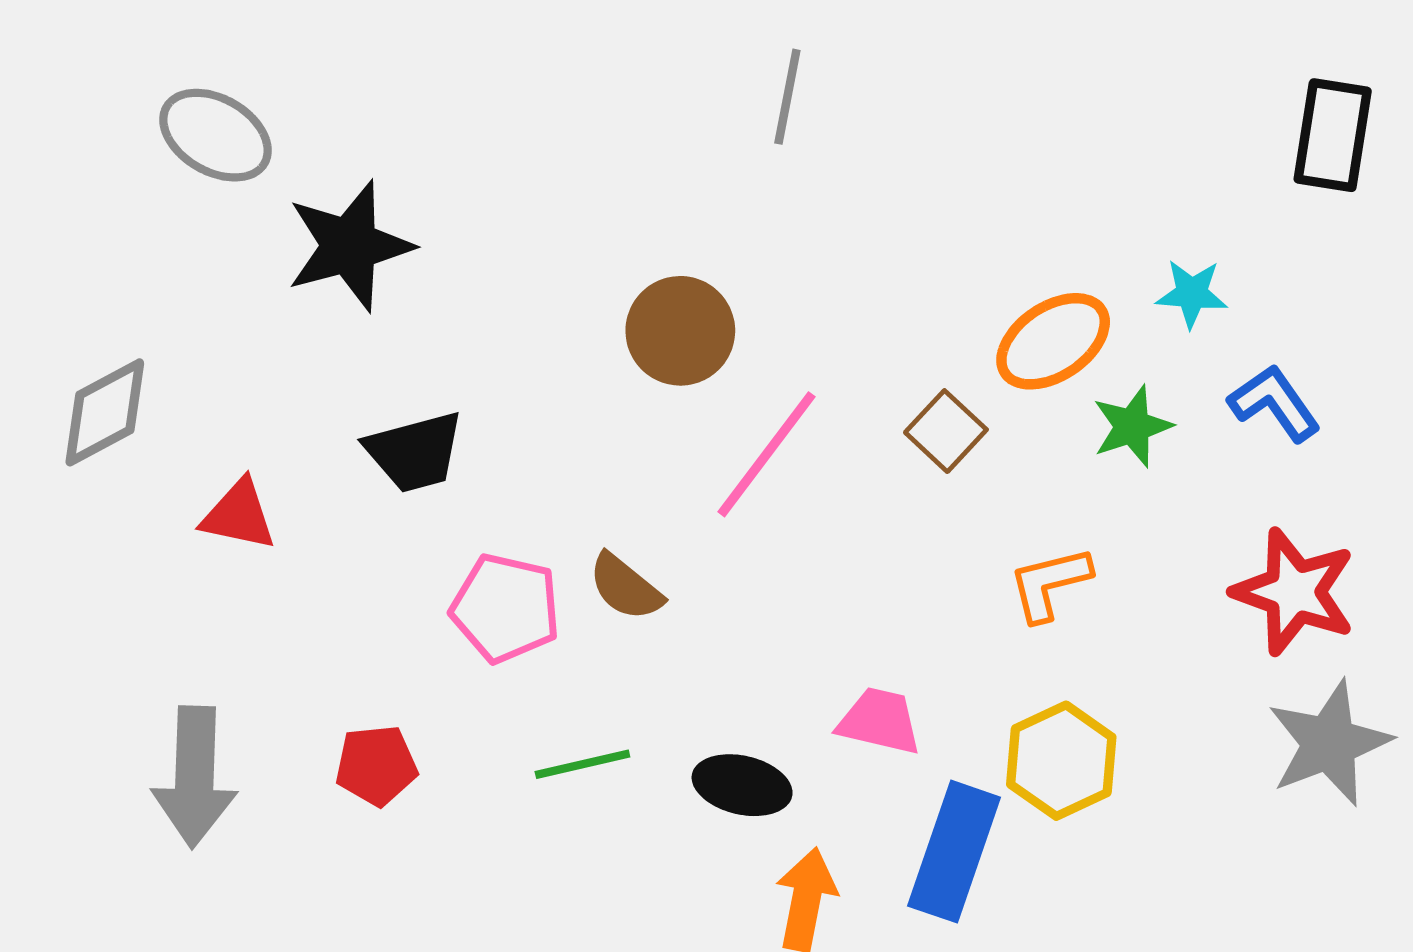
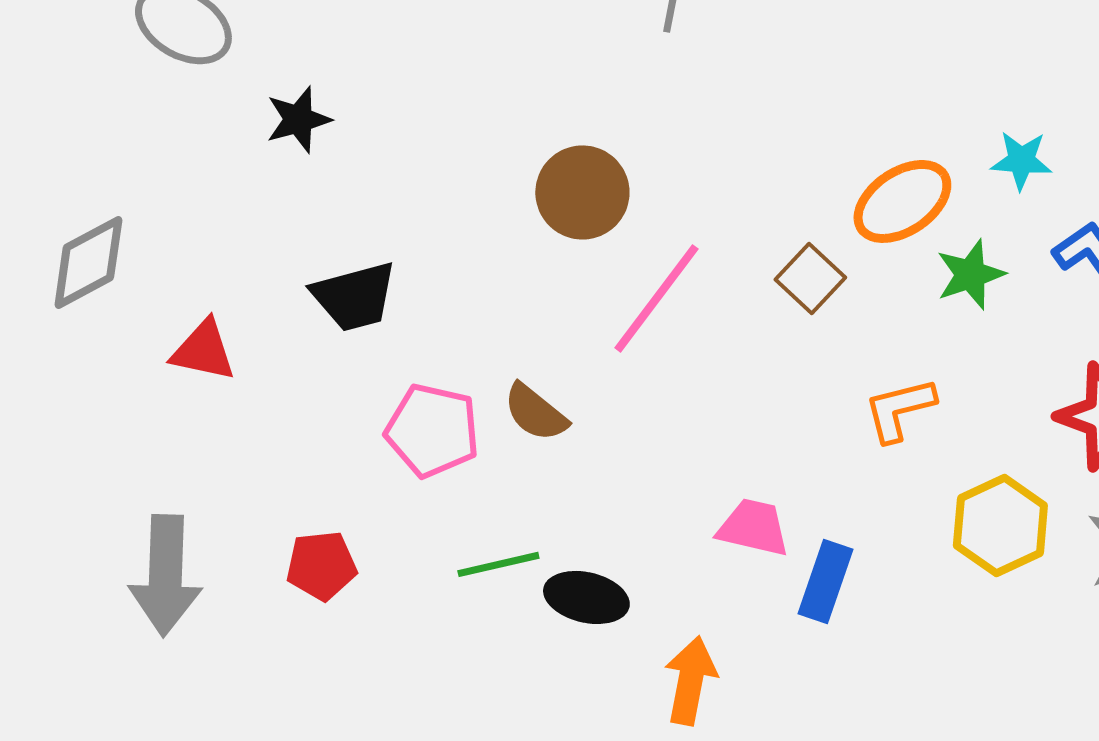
black star: (349, 246) -> (298, 119), size x0.6
yellow hexagon: (1061, 761) -> (1000, 525), moved
black ellipse: (742, 785) -> (586, 597), moved
blue rectangle: (954, 852) -> (825, 581), moved, size x0.7

